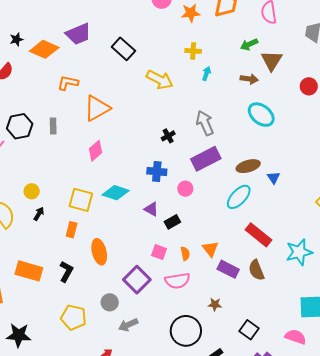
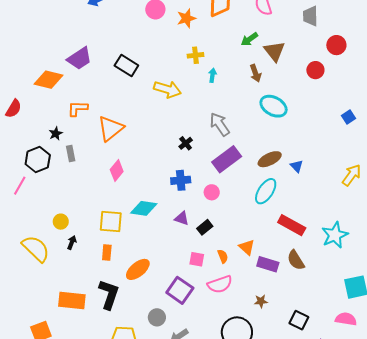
black star: (16, 39) -> (56, 134), moved
brown arrow: (249, 79) -> (255, 73), turned 72
orange ellipse: (99, 252) -> (138, 269), turned 75
black L-shape: (66, 271) -> (109, 294), size x1.4

